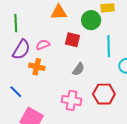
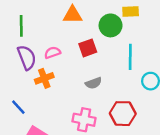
red square: (72, 40) -> (88, 48), turned -35
purple semicircle: (21, 50) -> (27, 57), turned -55
orange cross: (37, 67) -> (44, 78), turned -35
gray semicircle: (78, 69) -> (94, 83), turned 32

